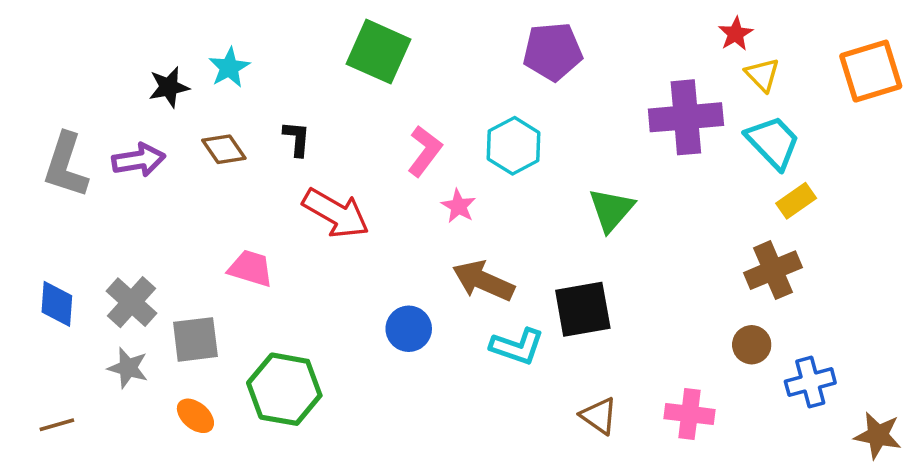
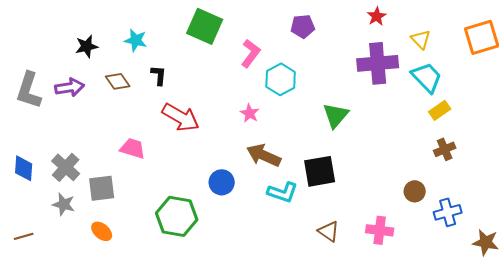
red star: (736, 34) -> (377, 16), moved
purple pentagon: (553, 52) -> (303, 26), size x0.7
cyan star: (229, 68) -> (136, 40), moved, turned -30
pink L-shape: (425, 151) -> (251, 53), moved
brown cross: (773, 270) -> (445, 149), moved, size x0.7
green hexagon: (284, 389) -> (177, 216), moved

